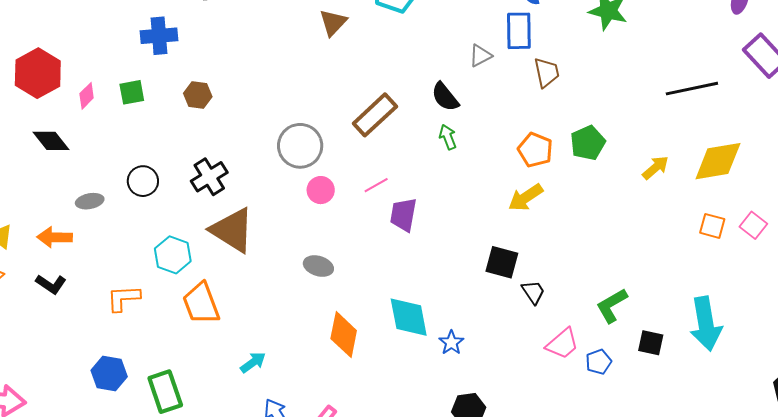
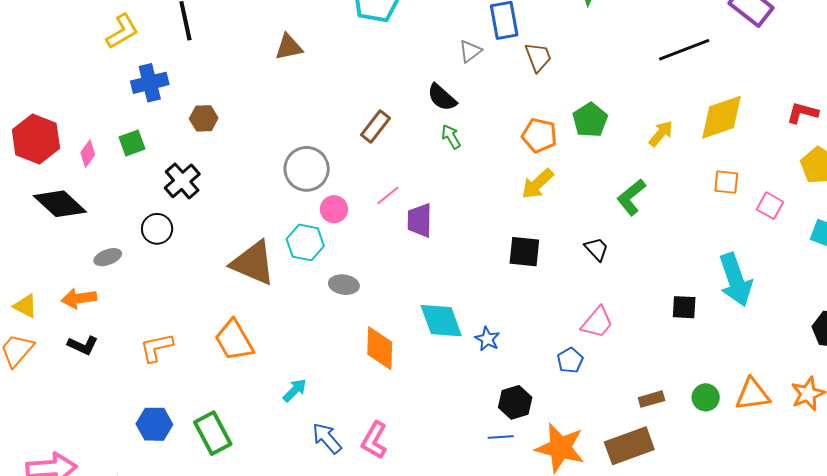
brown triangle: (333, 22) -> (289, 47), moved, turned 44
brown hexagon: (198, 95) -> (204, 118), moved
brown rectangle: (375, 115) -> (376, 126), size x0.7
black diamond: (51, 141) -> (60, 204), size x1.4
black cross: (209, 177) -> (182, 181), moved
pink square: (753, 225) -> (770, 206), moved
cyan hexagon: (173, 255) -> (305, 242), moved
black trapezoid: (533, 292) -> (597, 249), moved
green L-shape: (612, 305) -> (631, 197), moved
blue pentagon: (599, 362) -> (570, 360), moved

